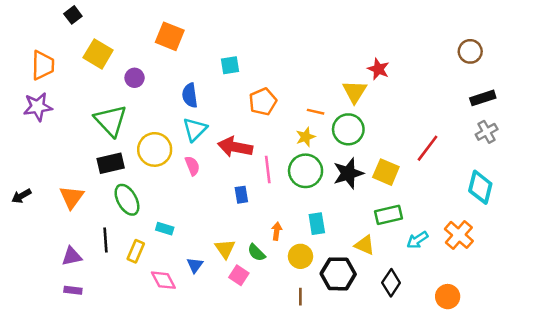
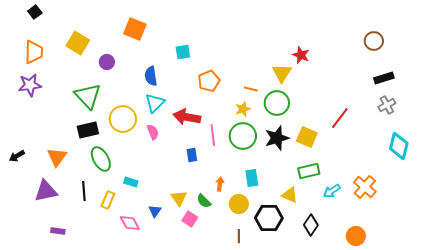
black square: (73, 15) -> (35, 12), moved
cyan diamond: (480, 187) -> (399, 146), moved
purple triangle: (72, 256) -> (46, 191), moved, size x1.4

